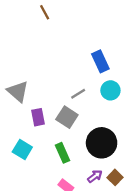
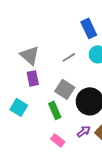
gray triangle: (18, 91) -> (30, 55), moved
gray square: (67, 117) -> (65, 89), moved

